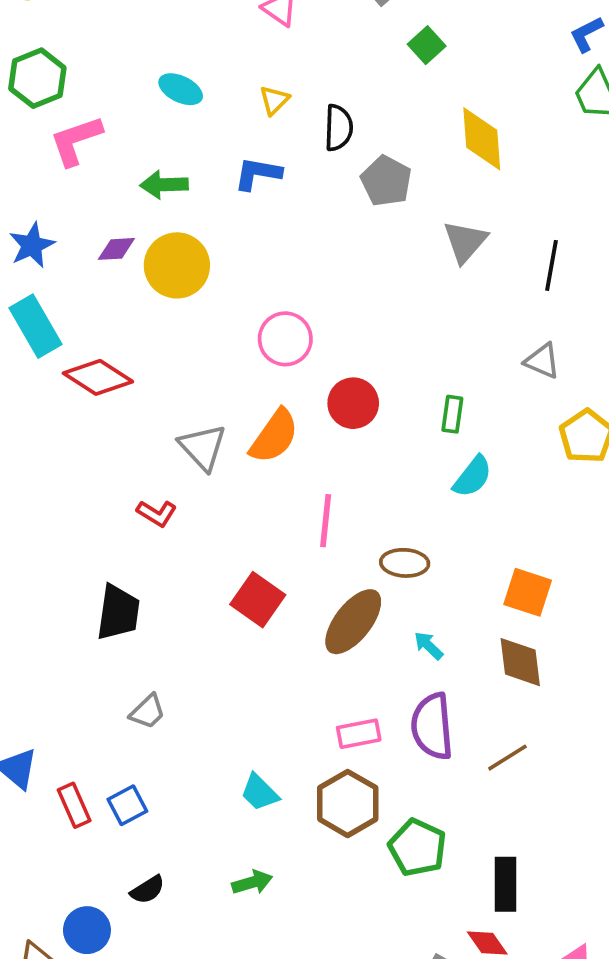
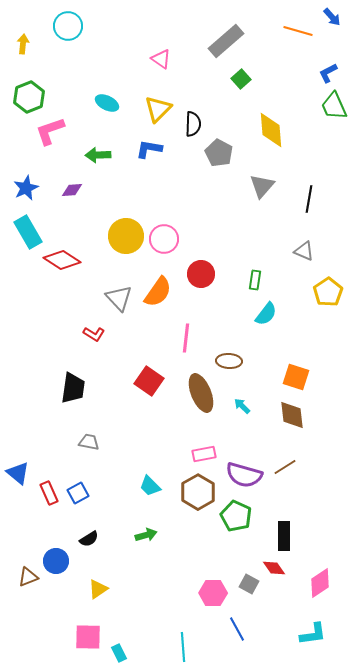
yellow triangle: (274, 100) -> (158, 109), size x1.6
yellow circle: (177, 265) -> (126, 236), moved
brown ellipse: (353, 622) -> (201, 393), turned -60
gray trapezoid: (148, 712) -> (89, 442), turned -125
purple semicircle: (432, 726) -> (244, 475), moved, turned -69

